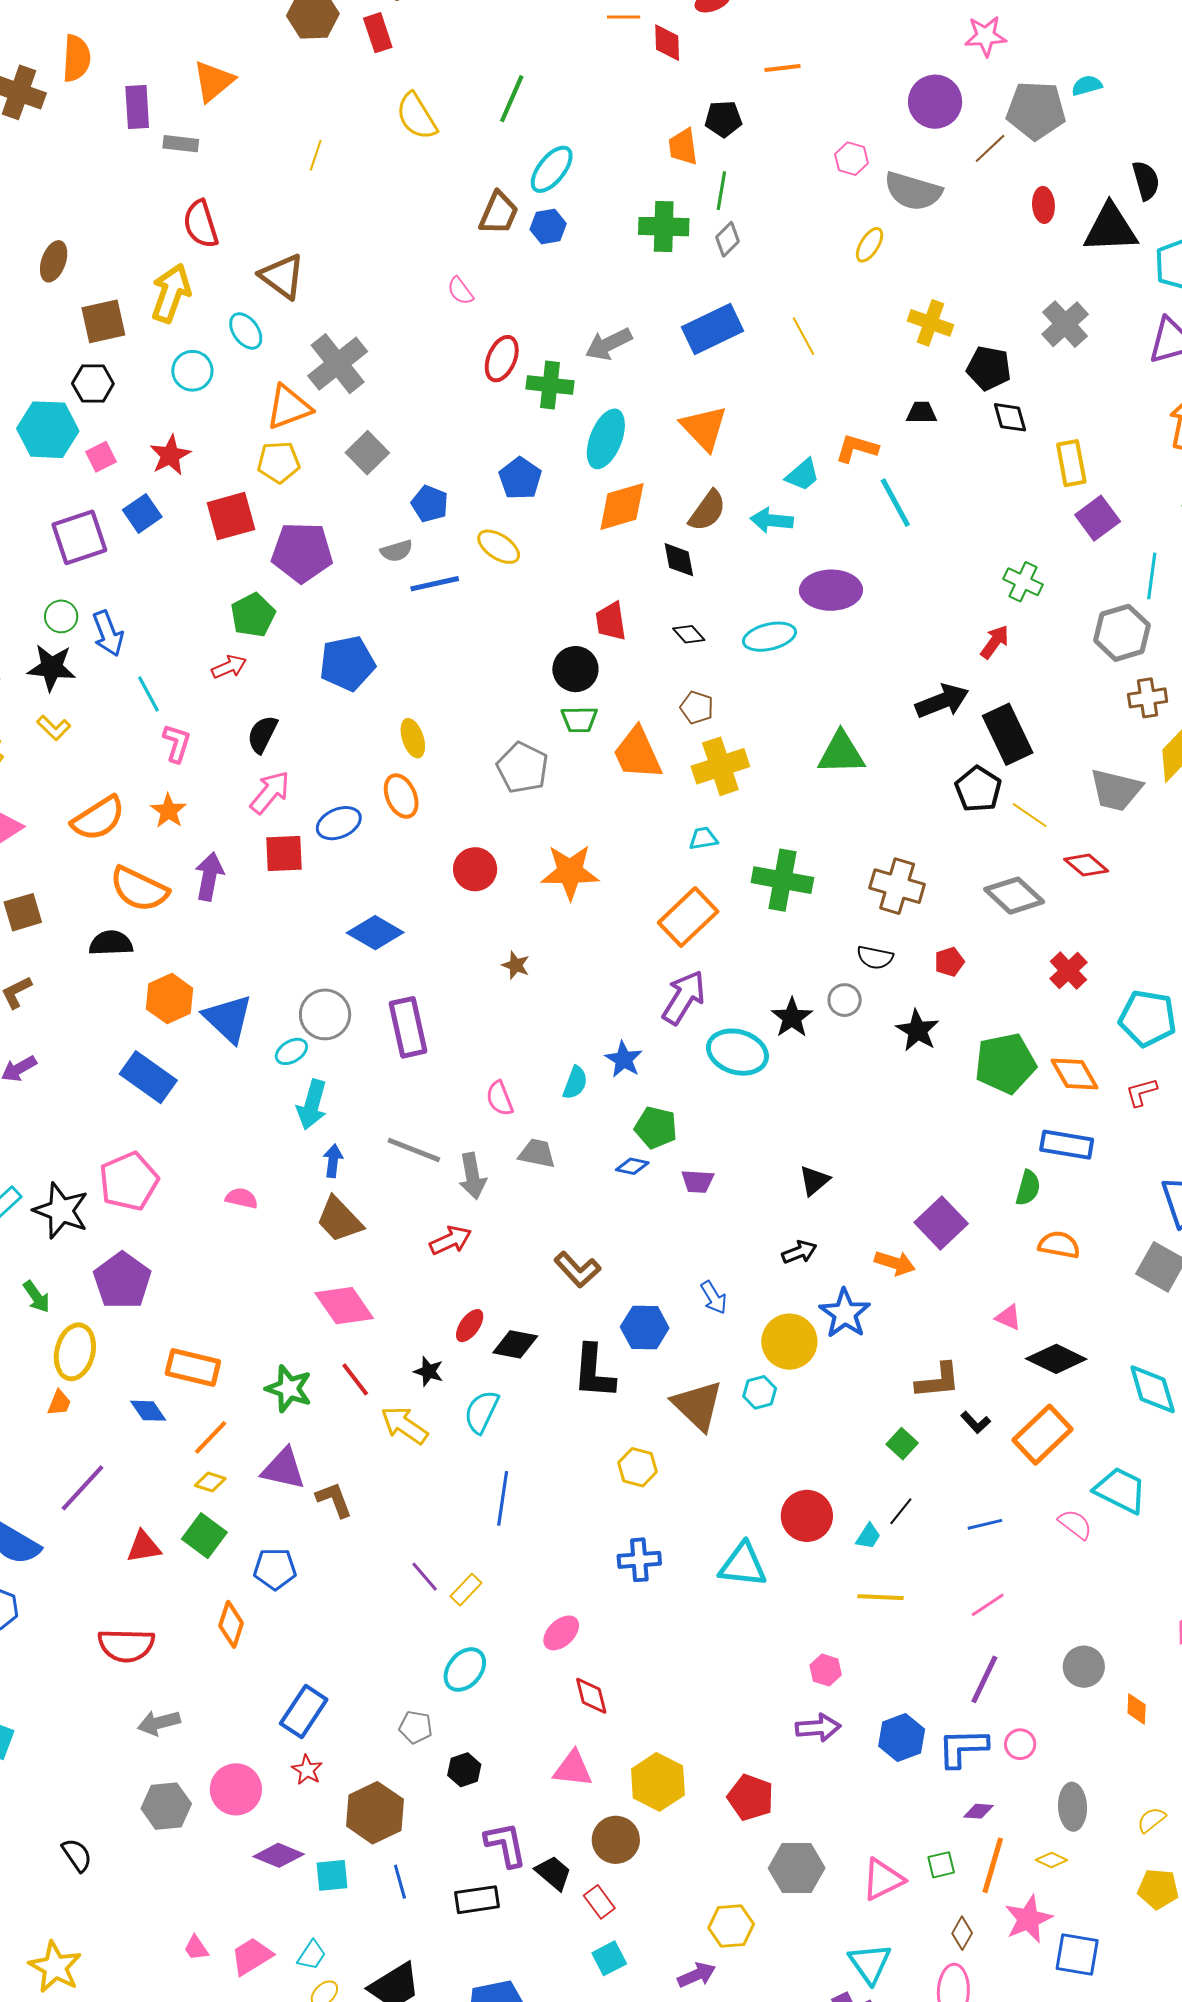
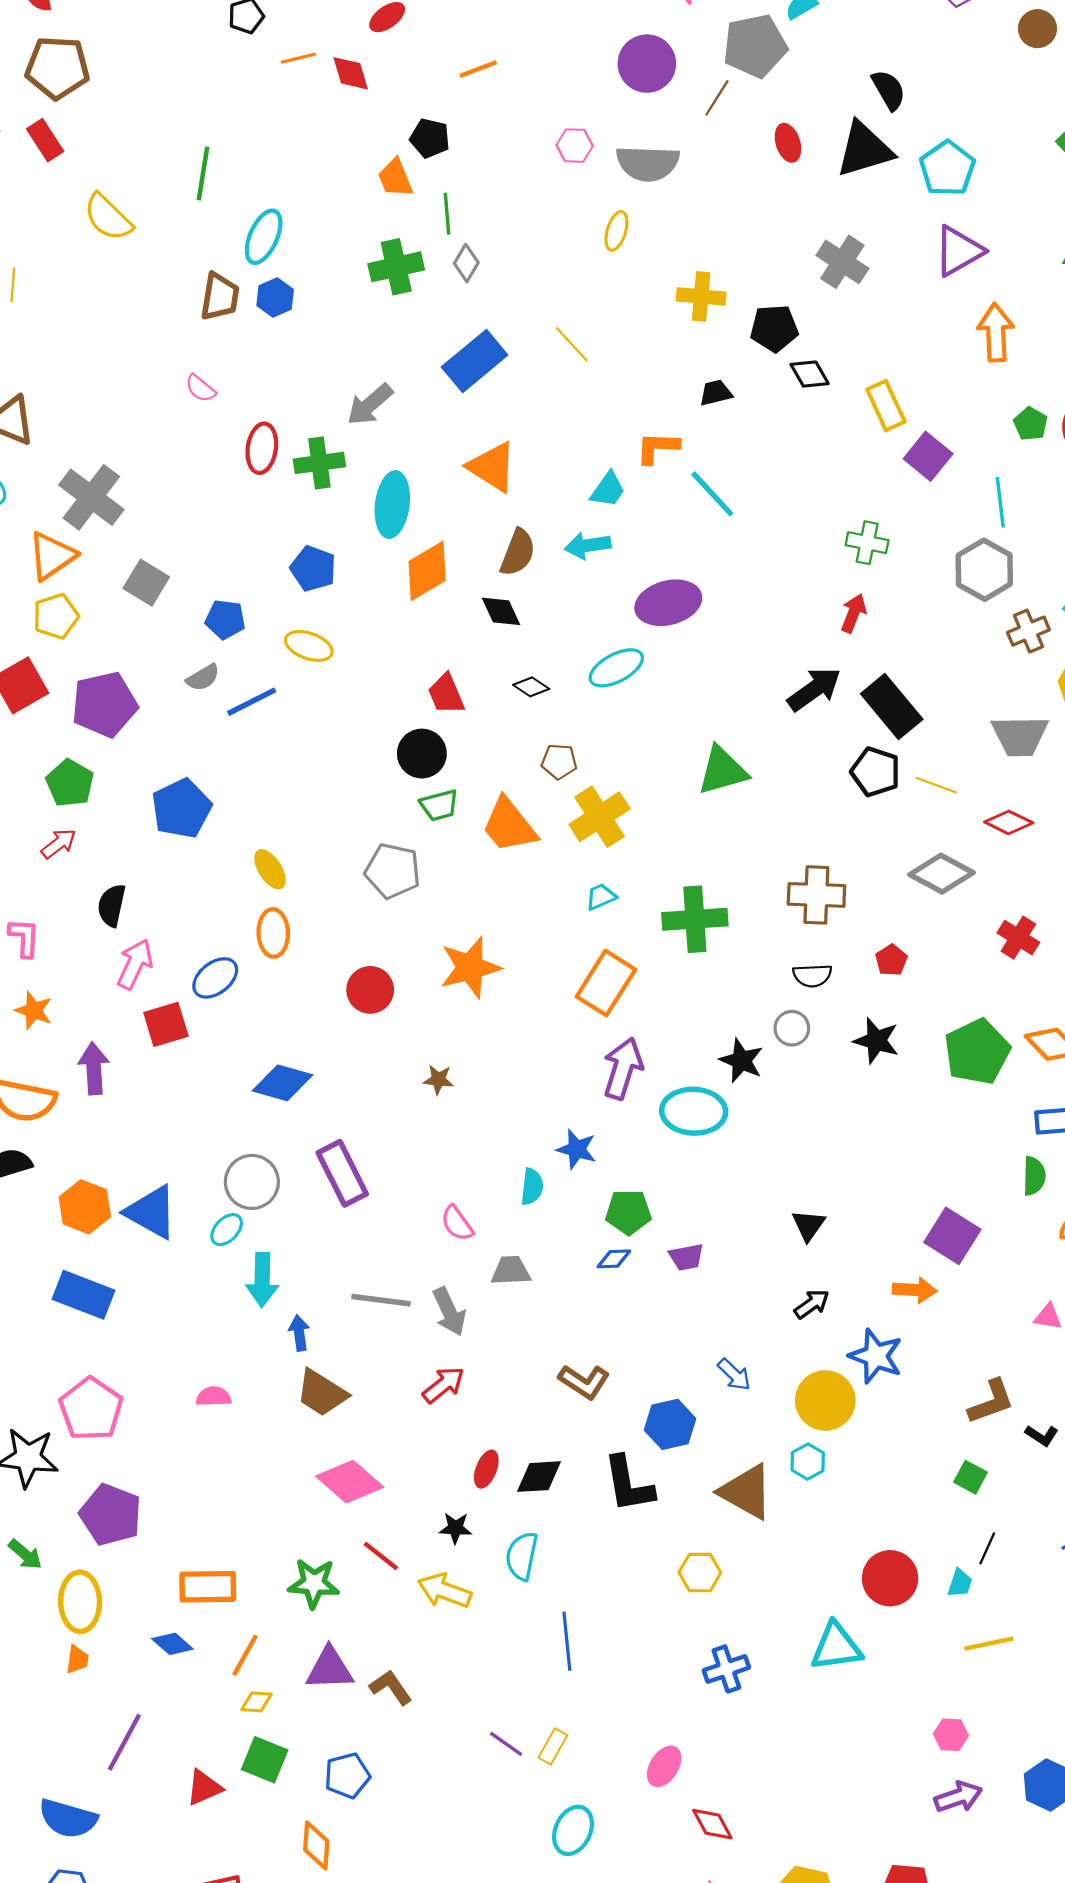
black pentagon: (723, 119) -> (430, 138), turned 30
orange ellipse: (401, 796) -> (273, 933), turned 36

